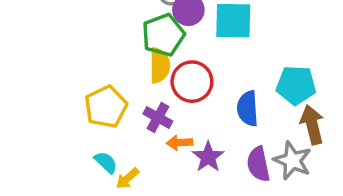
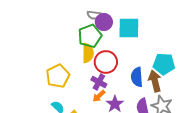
purple cross: (158, 117) -> (99, 82), moved
brown arrow: (312, 125) -> (155, 81), moved
orange arrow: (179, 143) -> (99, 96), turned -40

